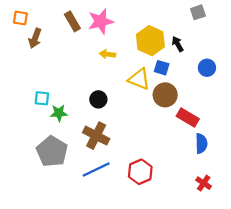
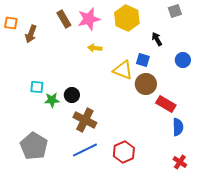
orange square: (20, 18) -> (11, 23), moved
yellow hexagon: (150, 41) -> (127, 18), moved
black circle: (98, 99) -> (72, 95), moved
gray pentagon: (52, 151) -> (34, 146), moved

